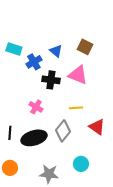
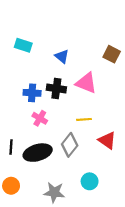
brown square: (85, 47) -> (112, 54), moved
cyan rectangle: (14, 49) -> (23, 45), moved
blue cross: (34, 62) -> (32, 93), moved, turned 35

